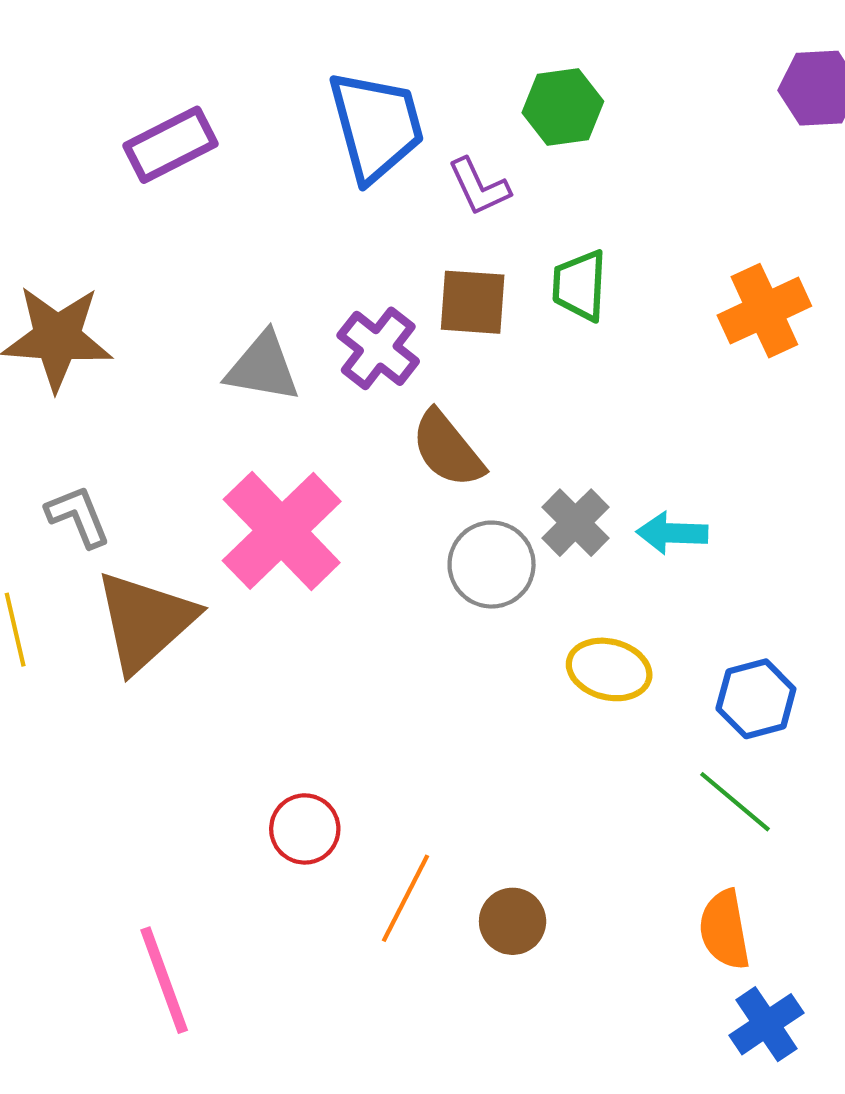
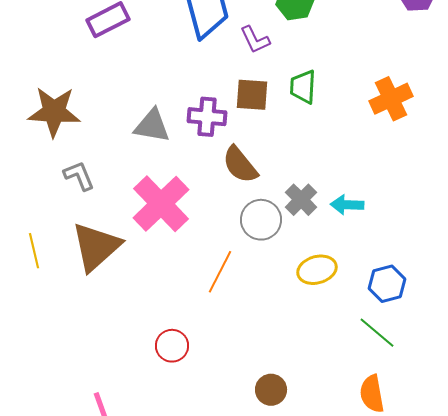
purple cross: (378, 348) -> (207, 117), turned -33
gray L-shape: (78, 516) -> (79, 176), moved
yellow ellipse: (609, 669) -> (317, 270), turned -30
orange line: (406, 898) -> (220, 272), moved

